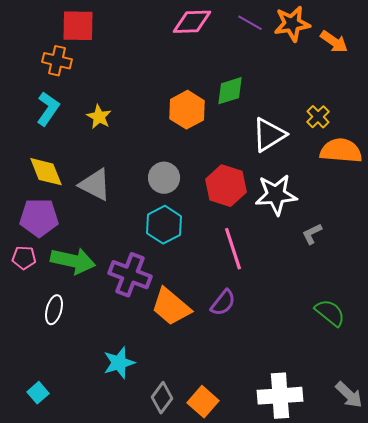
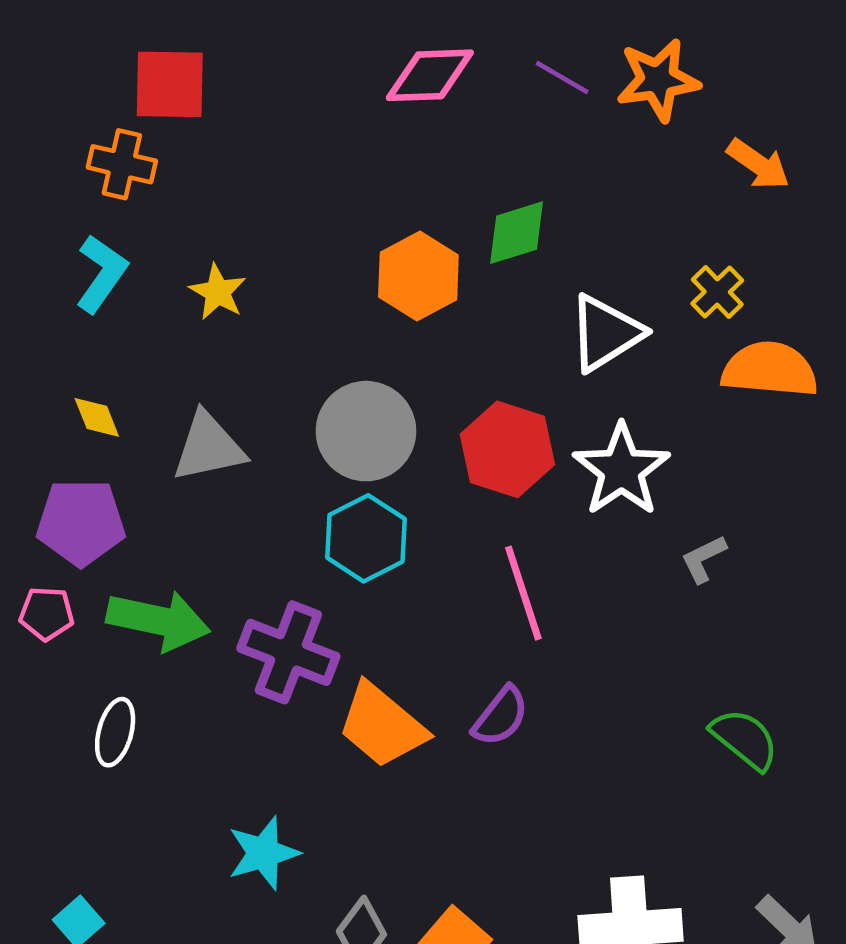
orange arrow: (334, 42) -> (758, 164), moved
yellow diamond: (46, 172) -> (97, 417), size x0.6
gray circle: (164, 178) -> (366, 431), size x1.4
gray triangle: (95, 185) -> (209, 447), turned -39
white star: (276, 195) -> (621, 470), turned -30

